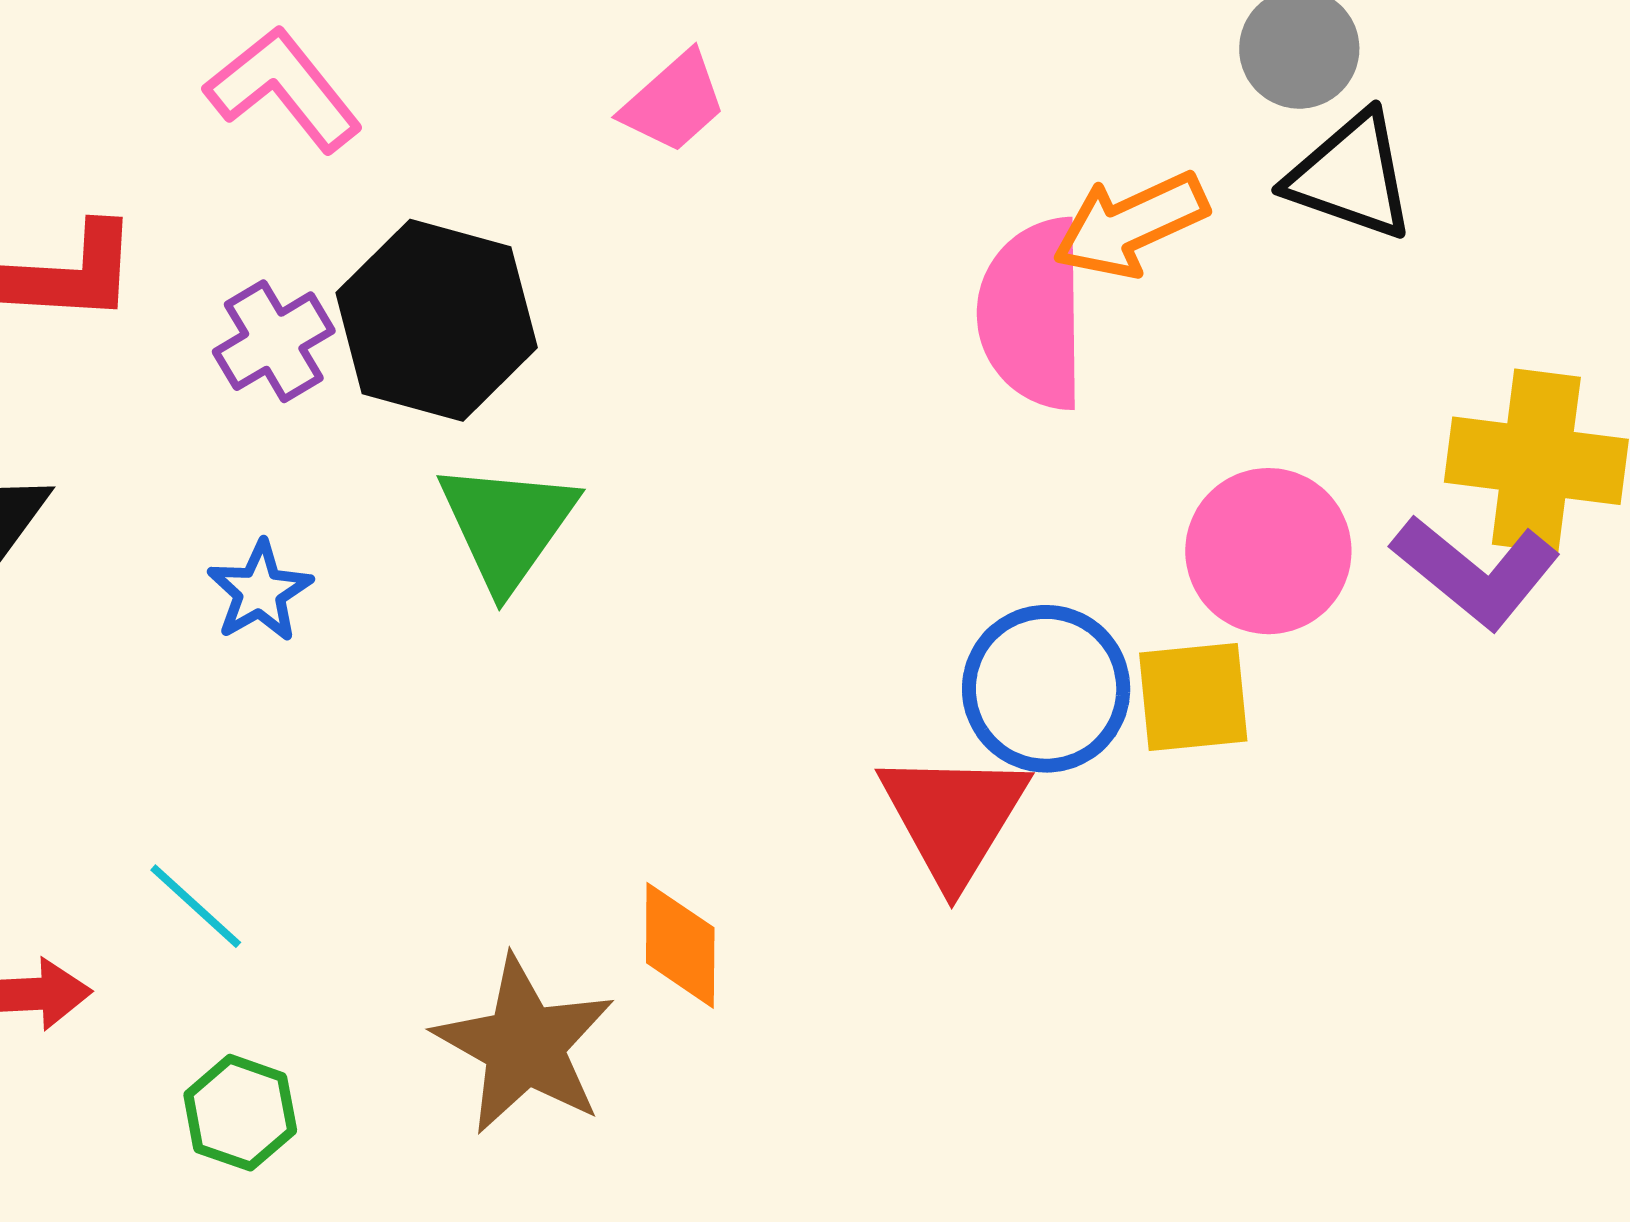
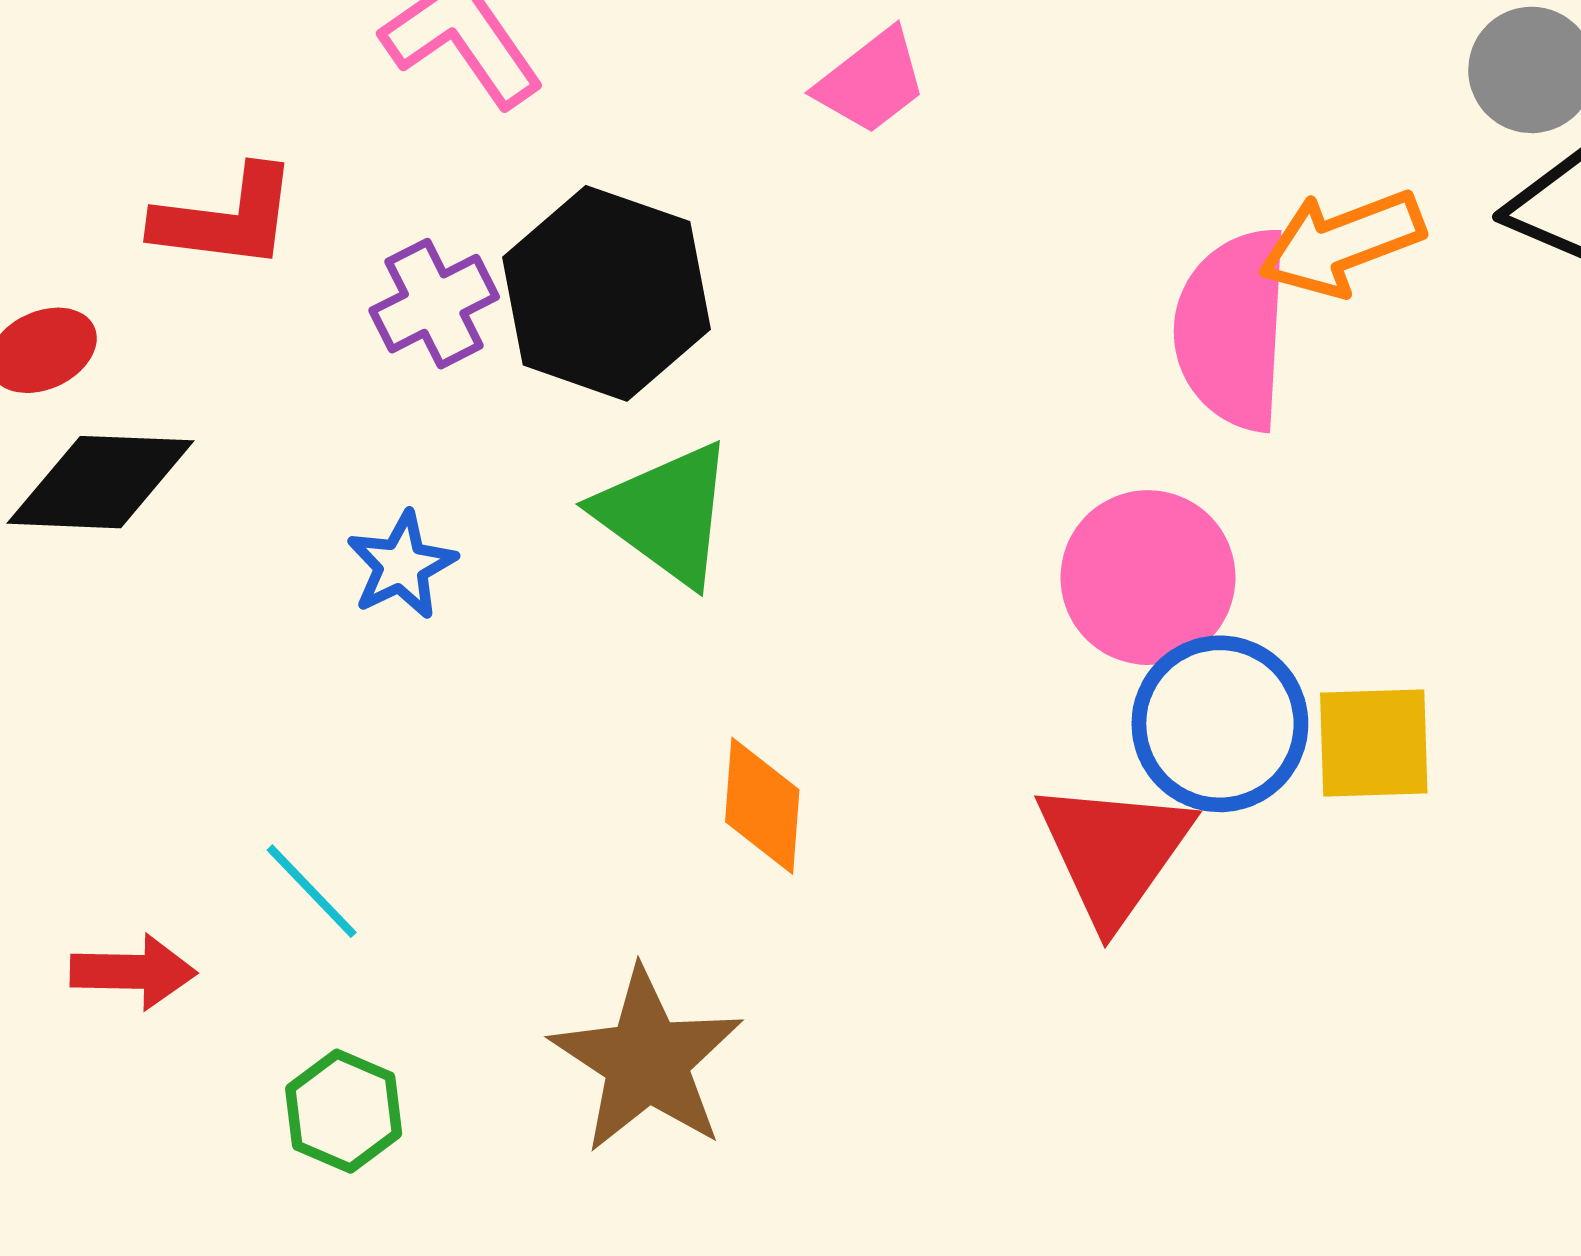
green triangle: (507, 525) -> (666, 514), turned -33
pink circle: (1268, 551) -> (1148, 578), moved
orange diamond: (680, 945) -> (762, 806), moved

